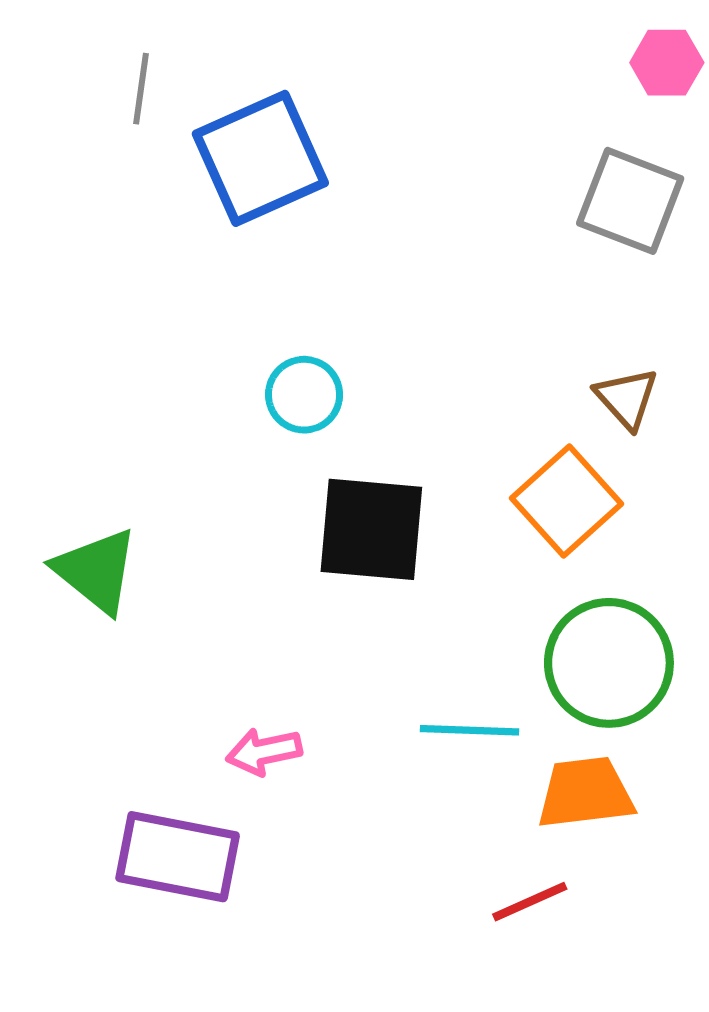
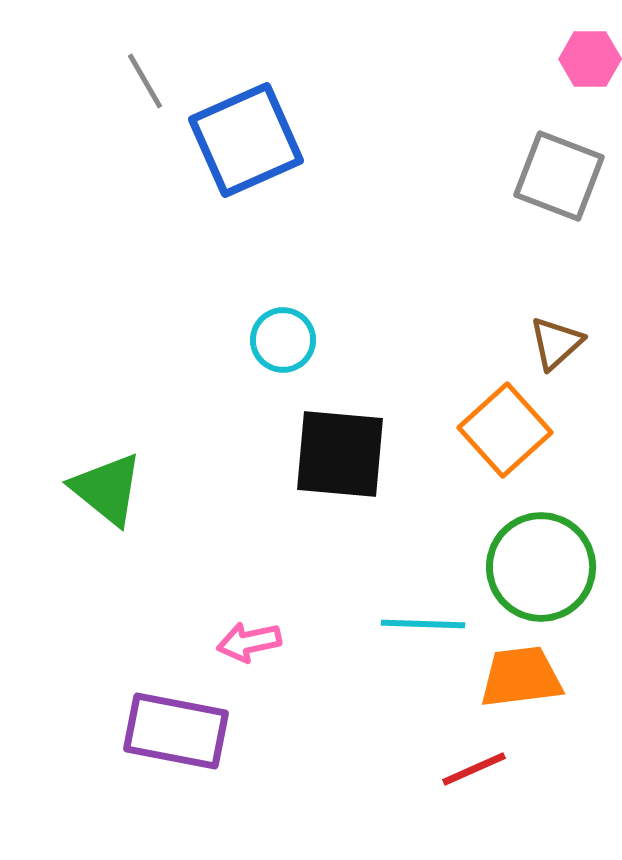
gray line: (141, 89) -> (145, 81), turned -38
brown triangle: (627, 398) -> (556, 343), turned 30

